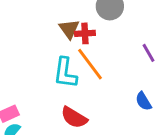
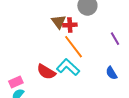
cyan L-shape: (65, 73) -> (68, 67), moved, turned 125
red semicircle: (74, 117) -> (46, 72), moved

